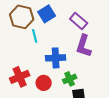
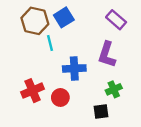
purple rectangle: (79, 21) -> (116, 20), moved
green cross: (70, 79) -> (114, 89), moved

